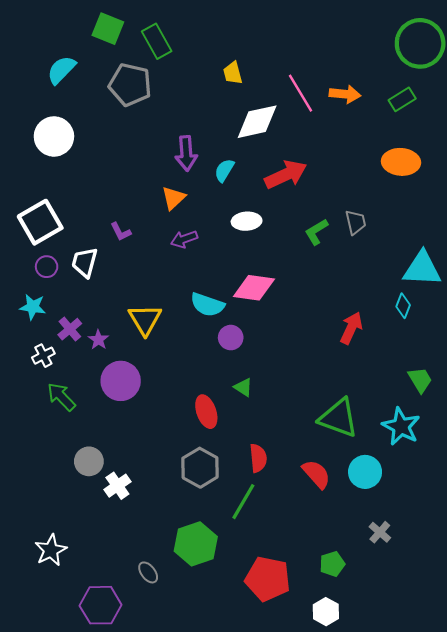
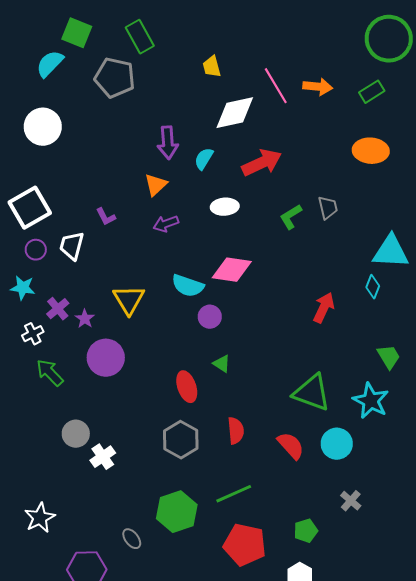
green square: (108, 29) -> (77, 33), moved
green line: (243, 502) -> (234, 494), moved, turned 36

